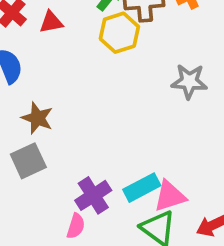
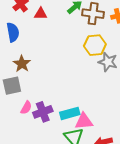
yellow hexagon: (119, 33) -> (95, 45), moved
pink semicircle: (76, 226) -> (26, 108), moved

